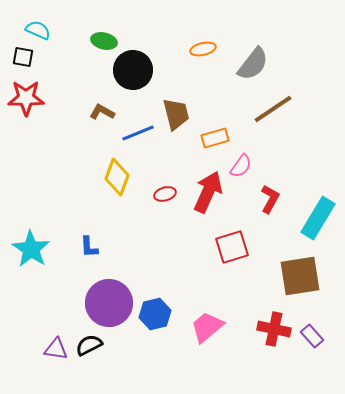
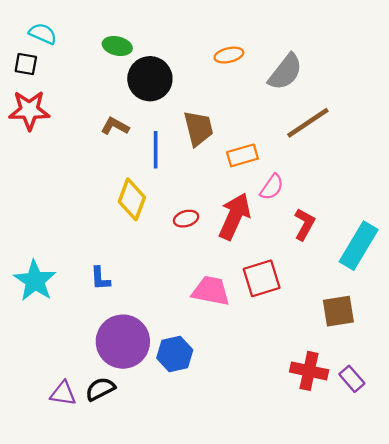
blue line: (138, 133) -> (156, 150), turned -68
brown square: (300, 276) -> (338, 311), size x0.7
pink trapezoid: (207, 327) -> (211, 291), moved, turned 51

